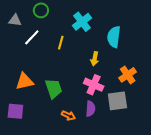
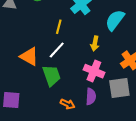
white line: (32, 37) -> (57, 50), moved
cyan semicircle: (114, 37) -> (115, 20), turned 30
orange triangle: (25, 81) -> (29, 56), moved, turned 42

